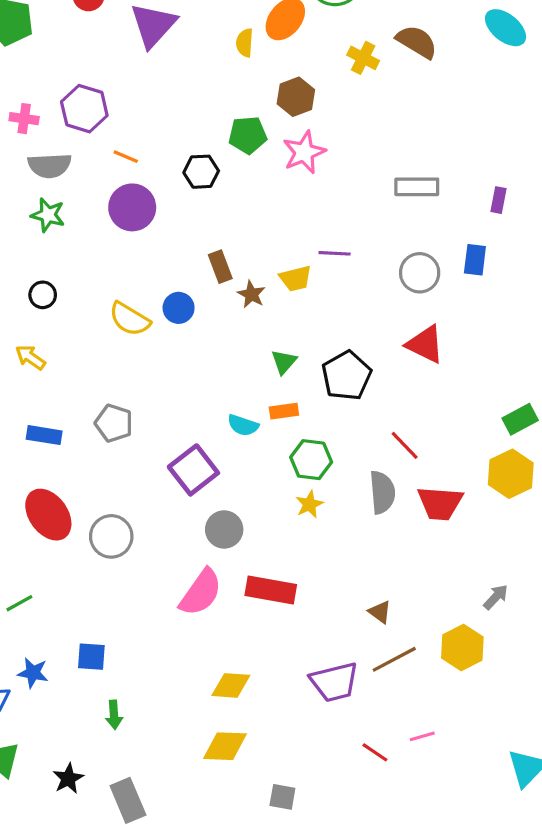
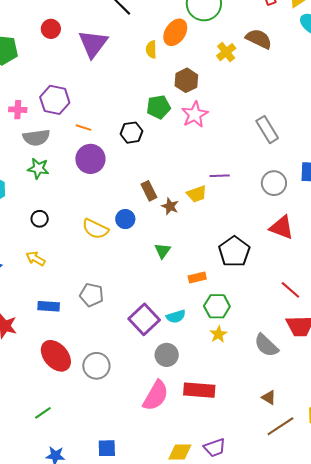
yellow cross: (363, 58) -> (226, 52), turned 30
gray rectangle: (417, 187) -> (267, 130), turned 64
green triangle: (284, 362) -> (163, 251), moved
cyan semicircle: (243, 425) -> (176, 316), moved, turned -30
red line: (405, 445) -> (290, 290), moved
gray semicircle: (382, 492) -> (266, 345), moved, turned 144
blue square: (91, 657) -> (107, 448), moved
purple trapezoid: (334, 682) -> (215, 448), moved, size x0.7

